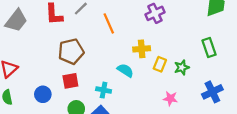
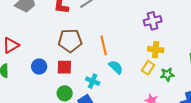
orange line: (109, 23) -> (104, 45), moved
yellow cross: (142, 49) -> (156, 50), moved
blue circle: (43, 94) -> (39, 67), moved

